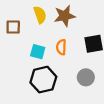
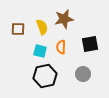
yellow semicircle: (40, 15) -> (42, 27), moved

